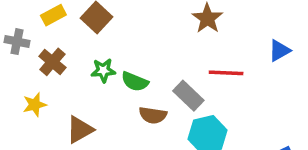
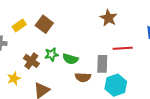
brown cross: (52, 62) -> (31, 61), moved
gray rectangle: (188, 96) -> (102, 64), turned 54

